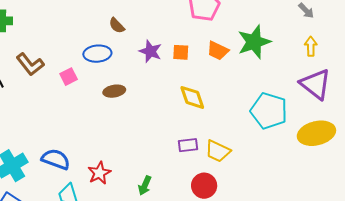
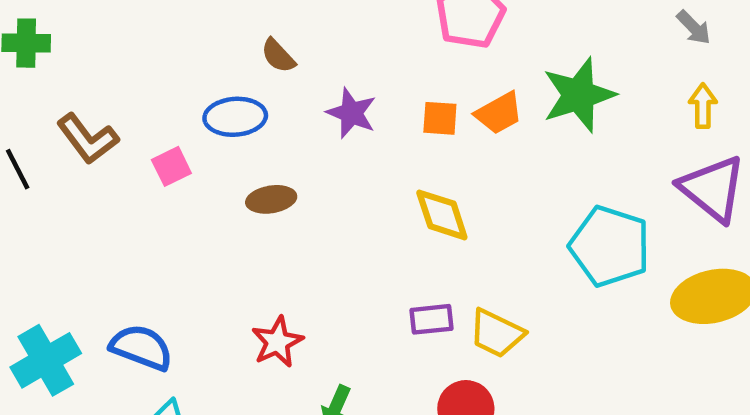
orange trapezoid: (218, 51) -> (499, 113), turned -55
orange square: (181, 52) -> (440, 118), moved
red star: (99, 173) -> (277, 342), moved

